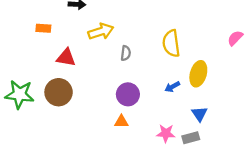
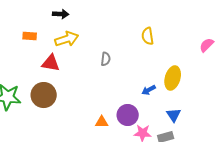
yellow arrow: (101, 31) -> (67, 39), moved
yellow semicircle: (171, 43) -> (148, 36), moved, size x0.7
purple circle: (128, 94) -> (128, 115), moved

